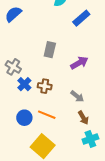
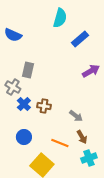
blue semicircle: (13, 14) -> (13, 35), turned -114
gray rectangle: (50, 50) -> (28, 70), moved
purple arrow: (79, 63) -> (91, 71), moved
orange line: (47, 115) -> (60, 143), moved

